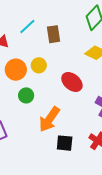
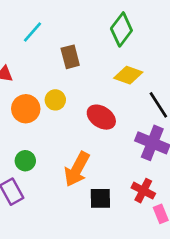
cyan line: (27, 26) -> (33, 32), moved
green circle: (26, 95) -> (25, 161), moved

